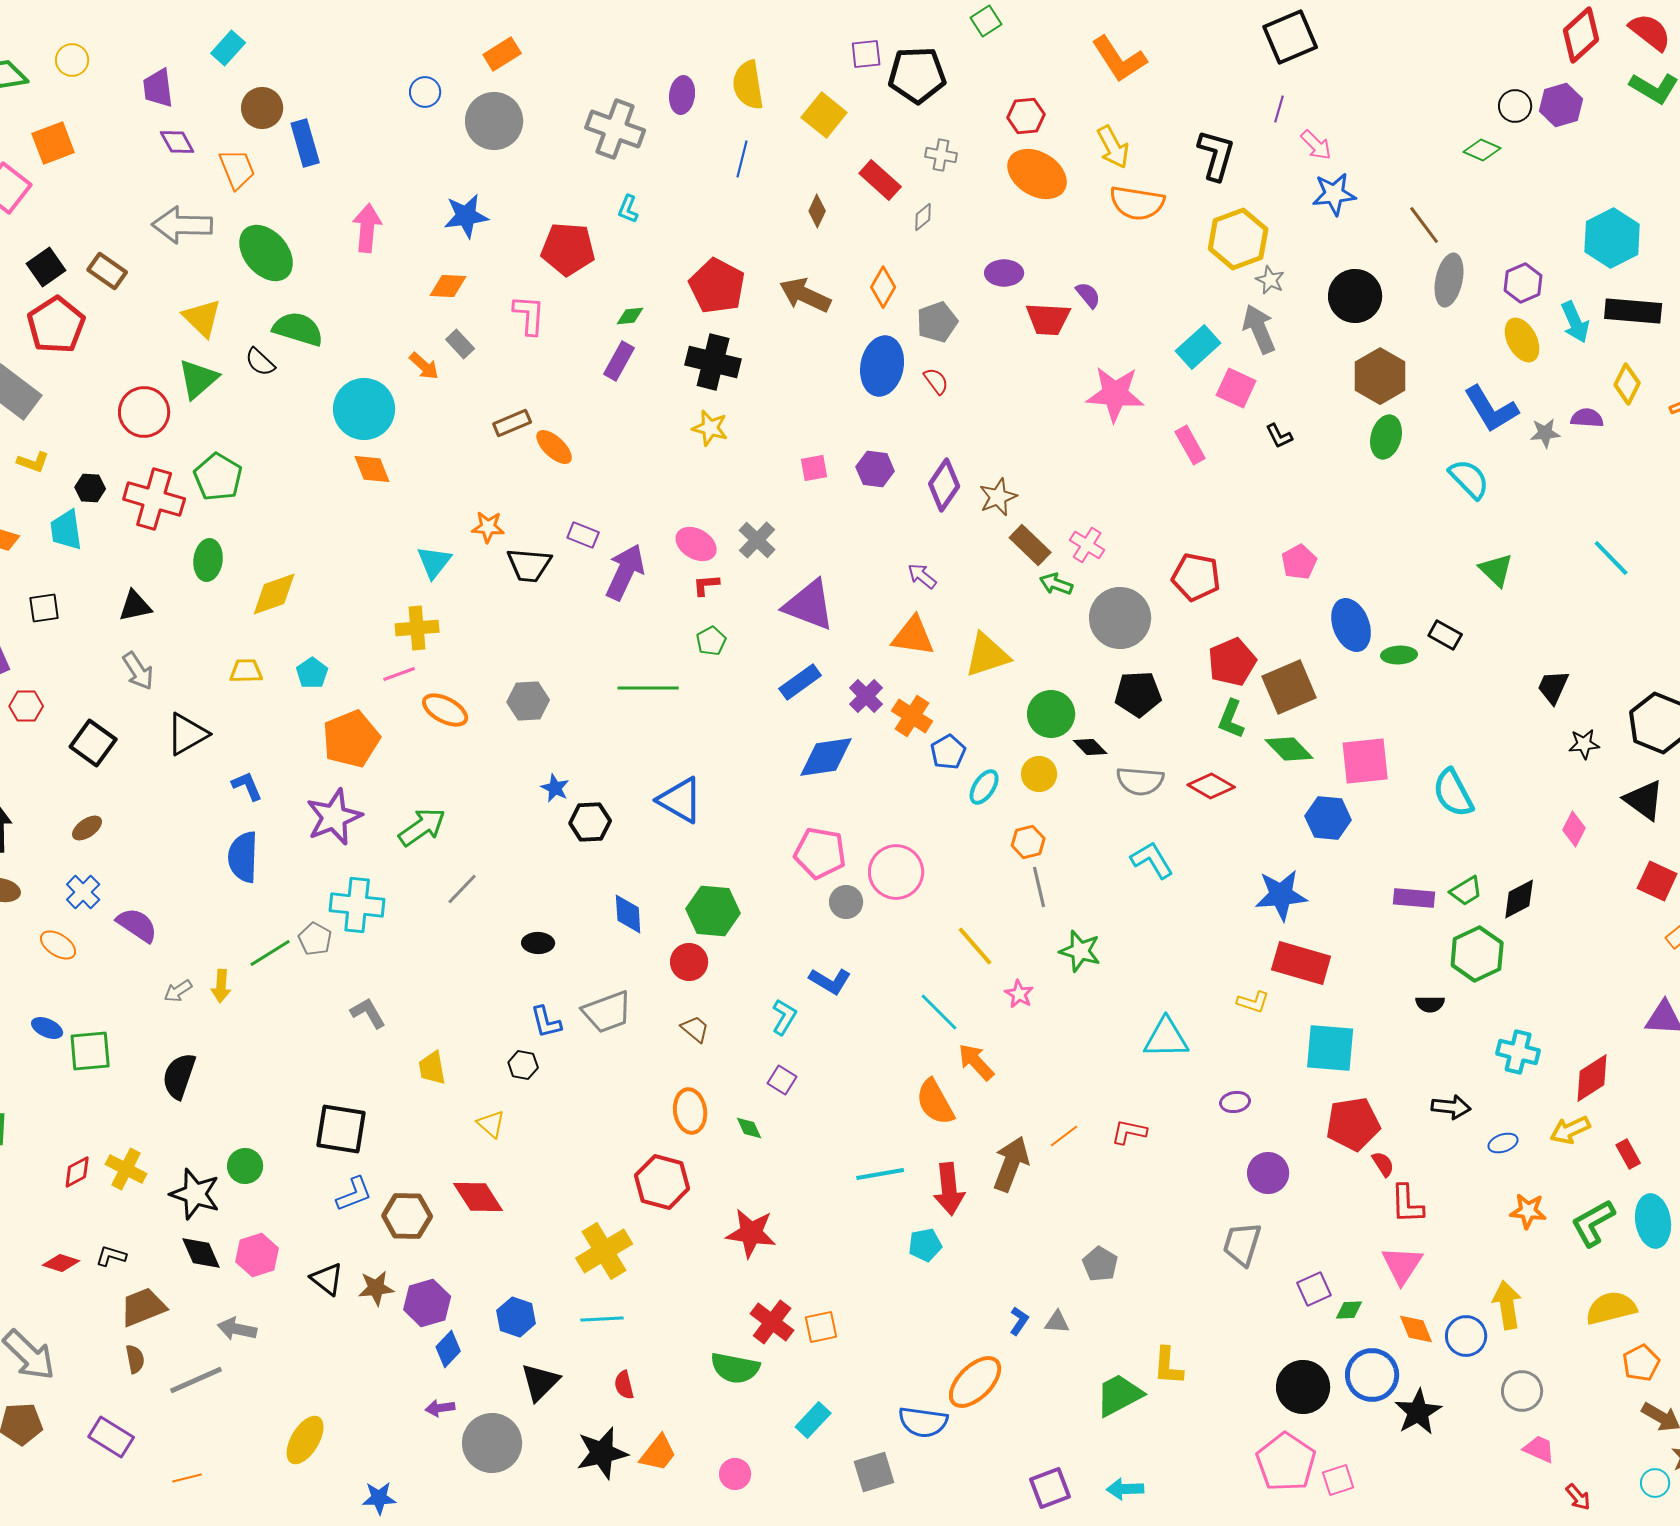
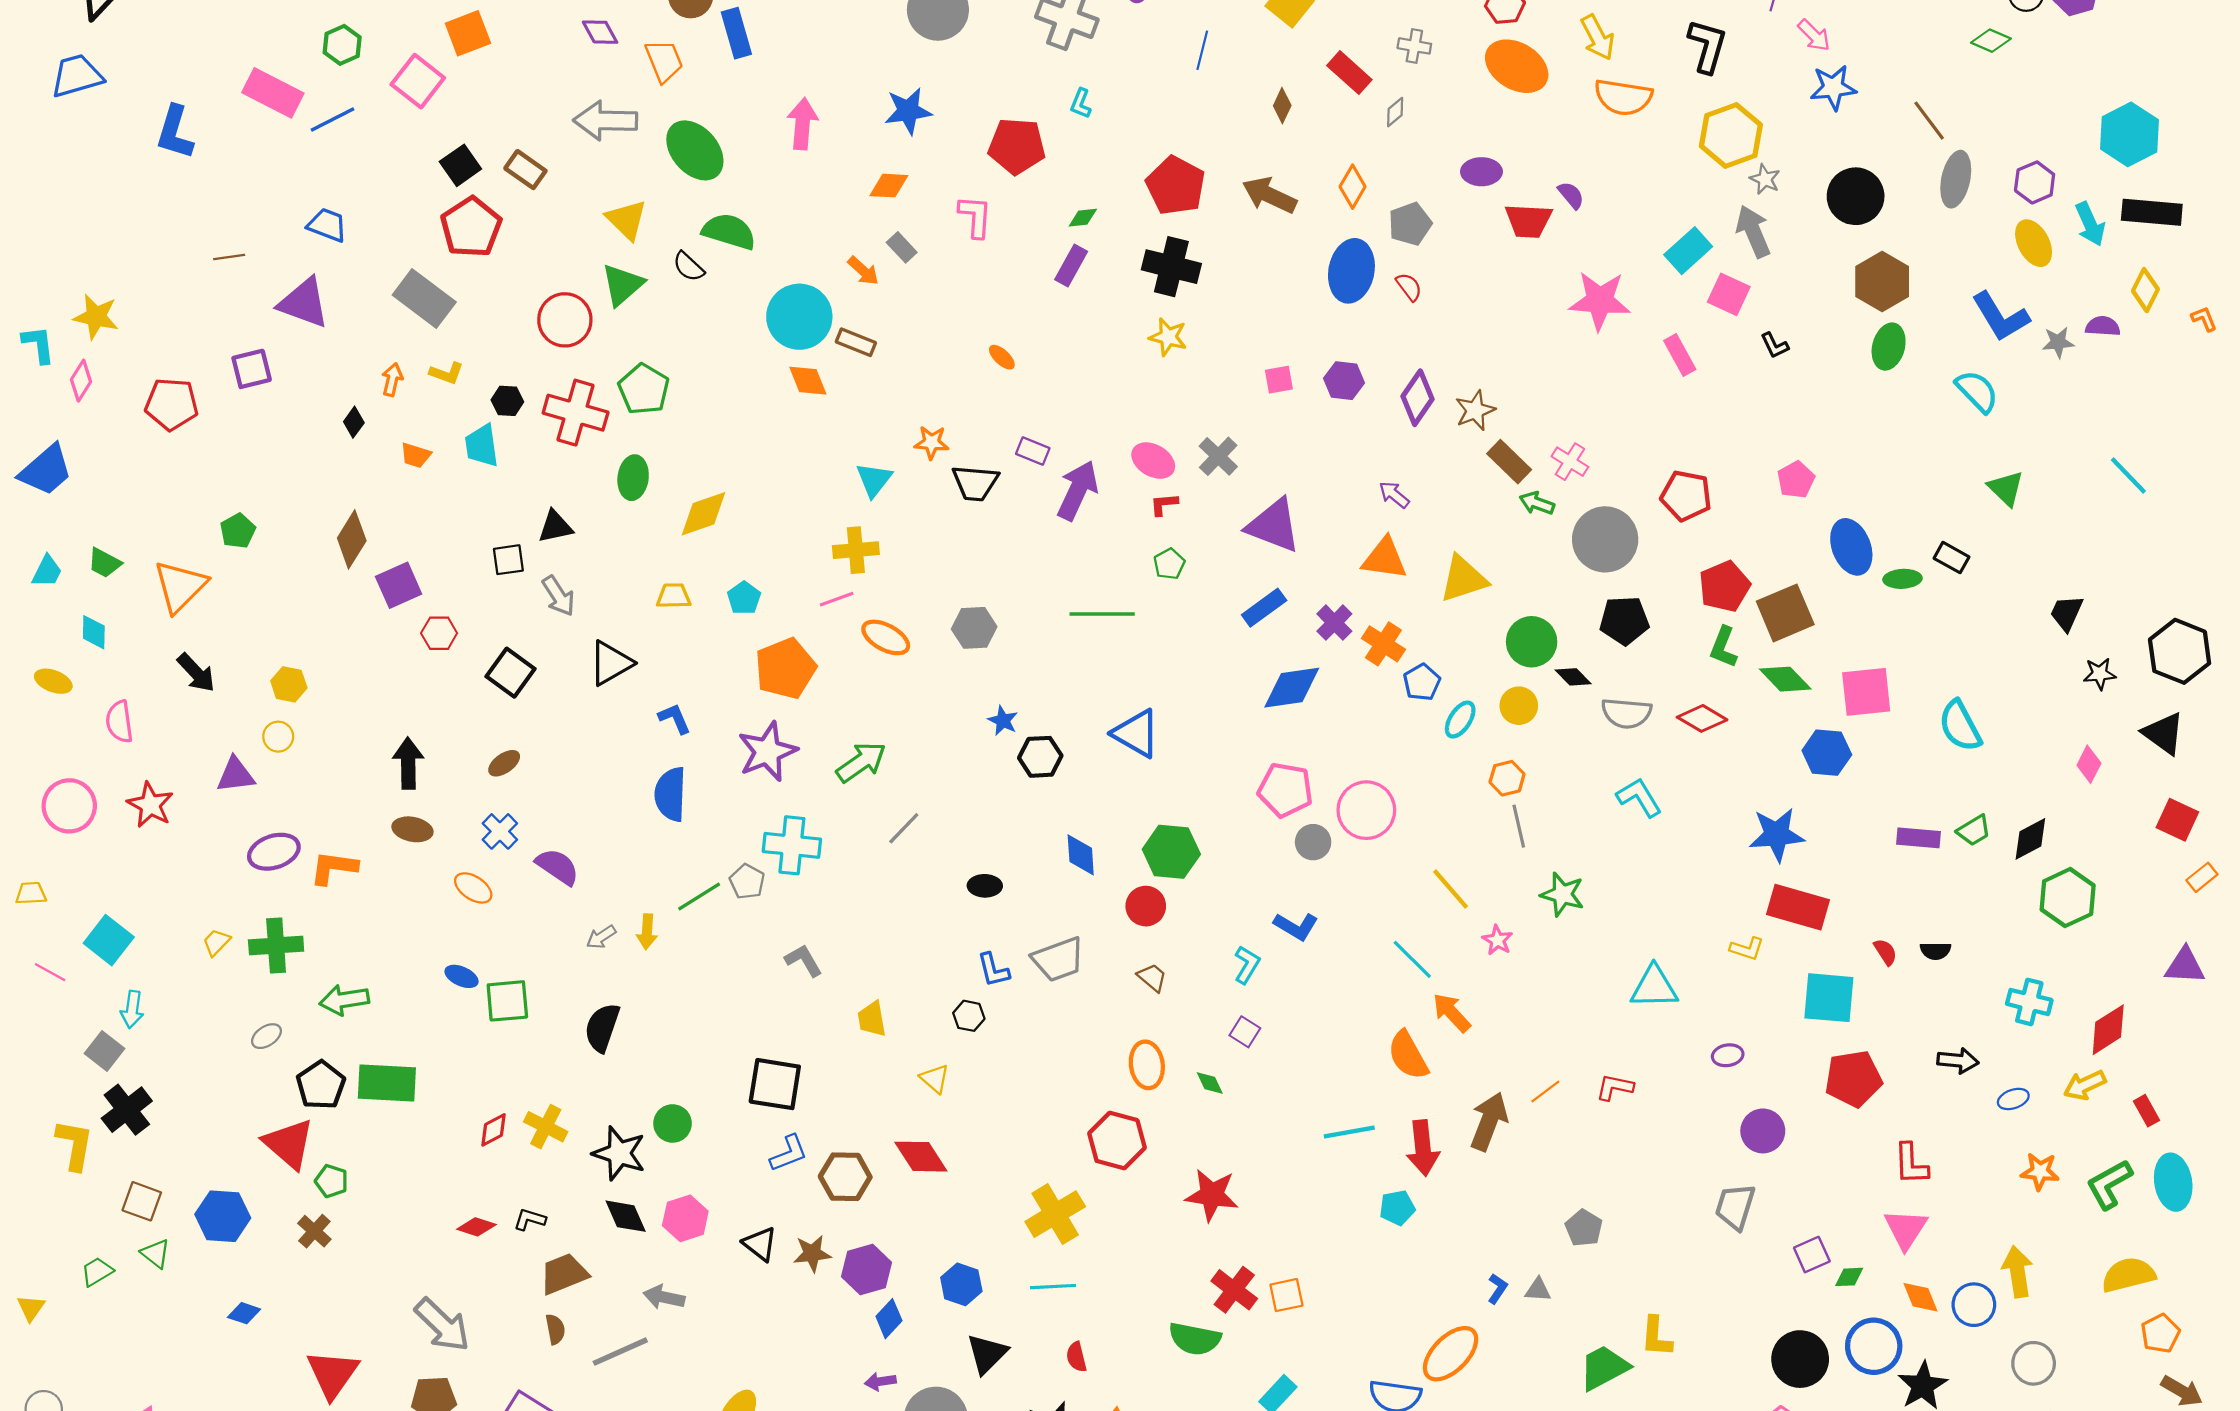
brown rectangle: (512, 423) -> (856, 342), moved, turned 45
orange ellipse: (554, 447) -> (1002, 357), size x0.7
black square: (44, 608) -> (508, 560), moved
green hexagon: (1477, 954) -> (2068, 898), moved
red semicircle: (1383, 1164) -> (1885, 952), moved

